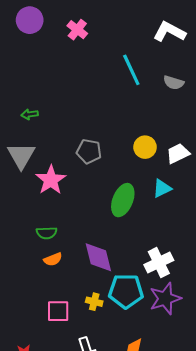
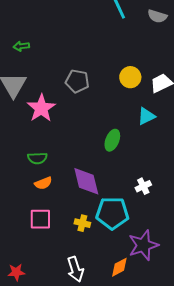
green ellipse: (123, 200) -> (112, 140), moved, size x0.7
white cross: (159, 263) -> (143, 186), size x0.6
purple star: (165, 298) -> (143, 245), moved
pink square: (58, 311) -> (40, 219), moved

